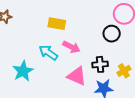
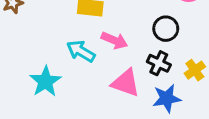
black circle: (112, 34) -> (166, 29), moved
black cross: (100, 64) -> (159, 63), turned 35

